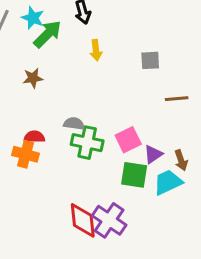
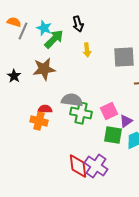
gray square: (150, 60) -> (124, 57), size x1.6
brown star: (33, 78) -> (44, 69), size x1.6
gray semicircle: (74, 124) -> (72, 100), size x1.5

